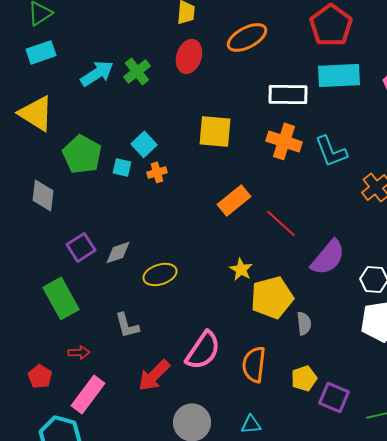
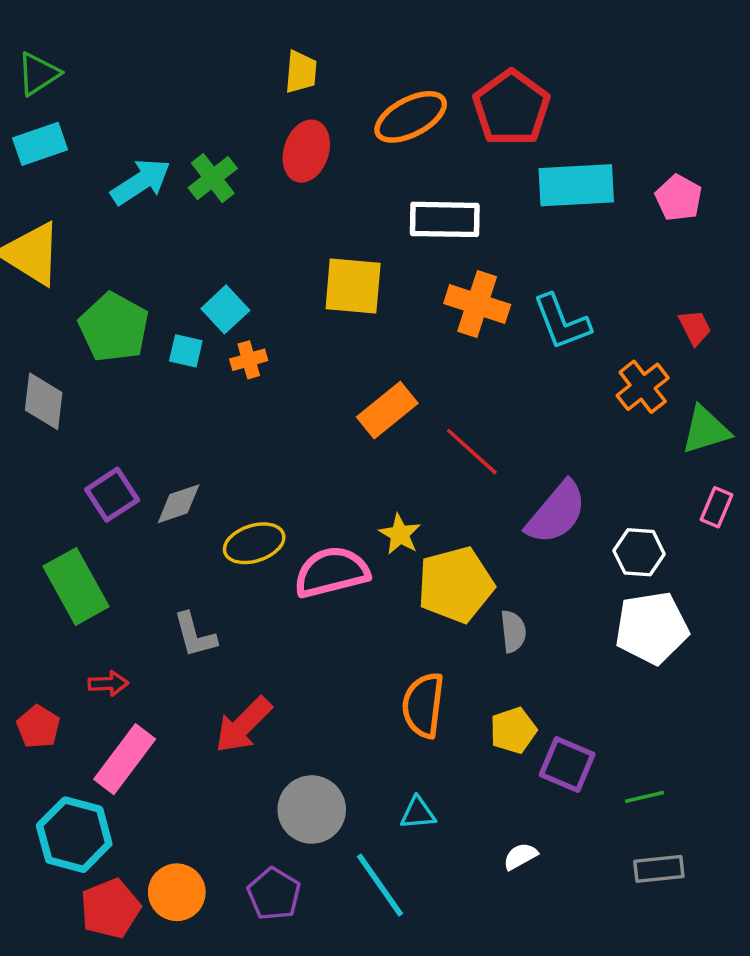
red pentagon: (331, 25) -> (511, 108), moved
white rectangle: (288, 94) -> (445, 219), moved
pink semicircle: (203, 350) -> (331, 572), moved, turned -138

